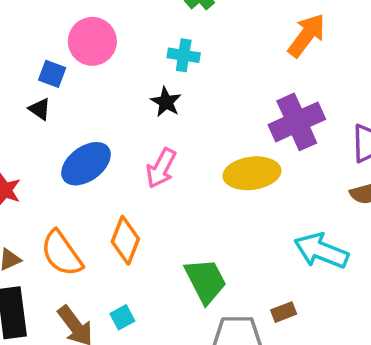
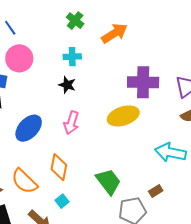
orange arrow: (307, 35) -> (114, 33), moved, turned 32
purple cross: (297, 122) -> (143, 82), turned 36
cyan square: (122, 317) -> (62, 201), moved

